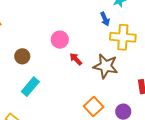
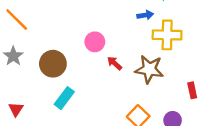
blue arrow: (105, 19) -> (145, 15), turned -72
brown circle: (22, 56) -> (53, 64), size x1.5

